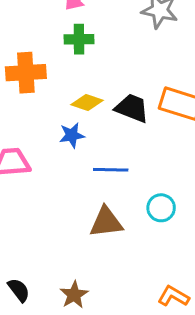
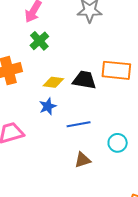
green cross: (79, 39) -> (39, 41), turned -30
brown triangle: (106, 222) -> (83, 160), size x0.7

